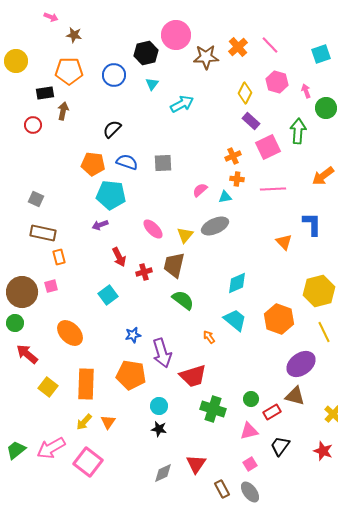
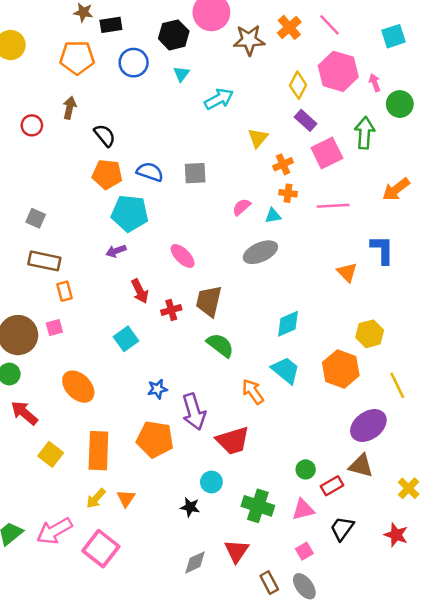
pink hexagon: (277, 82) -> (338, 71), size x1.4
black rectangle: (45, 93) -> (111, 25), moved
black semicircle: (112, 129) -> (105, 135), moved, turned 96
yellow triangle: (185, 235) -> (258, 138), moved
yellow hexagon: (319, 291) -> (370, 334), moved, size x0.7
orange arrow: (209, 337) -> (253, 392), size x1.5
cyan circle: (159, 406) -> (211, 482), moved
green cross: (213, 409) -> (258, 506), moved

